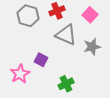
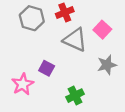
pink square: (90, 15) -> (102, 30), moved
gray star: (92, 47) -> (107, 65), moved

